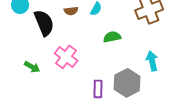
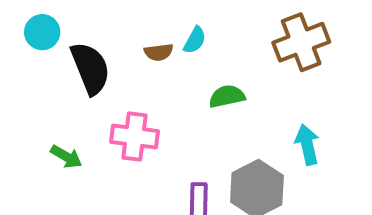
brown semicircle: (71, 11) -> (159, 52), moved
pink cross: (66, 57) -> (135, 137), turned -30

